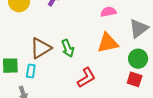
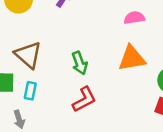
brown triangle: (41, 48) -> (28, 55), moved, turned -50
red L-shape: (86, 78) -> (84, 99), moved

